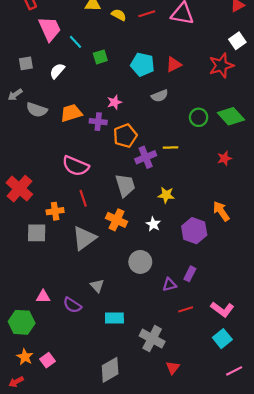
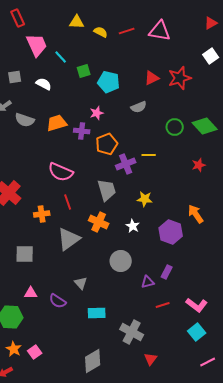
cyan pentagon: (142, 64) -> (109, 82), moved
red star: (221, 66) -> (180, 78), moved
white semicircle: (57, 71) -> (44, 84), turned 77
gray square: (37, 233) -> (25, 254), moved

